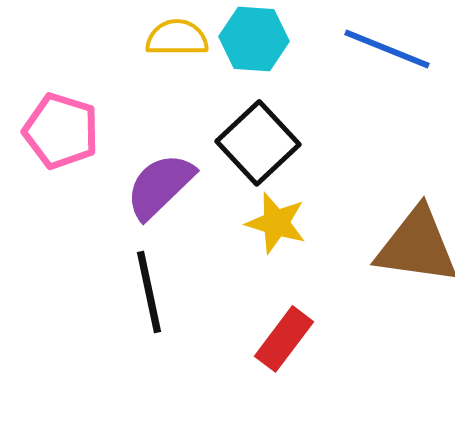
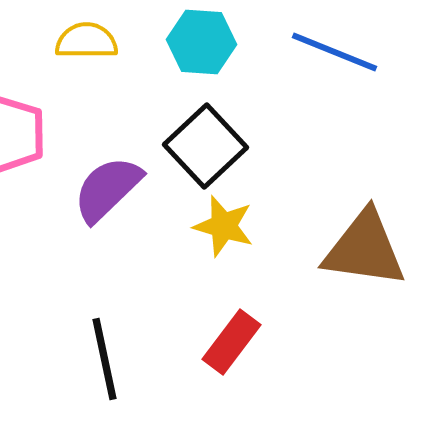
yellow semicircle: (177, 38) -> (86, 41), moved
black line: (149, 292) -> (104, 359), moved

